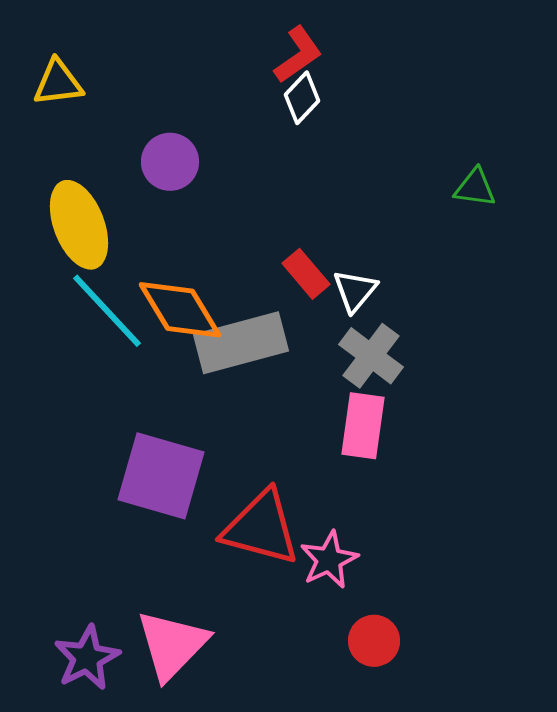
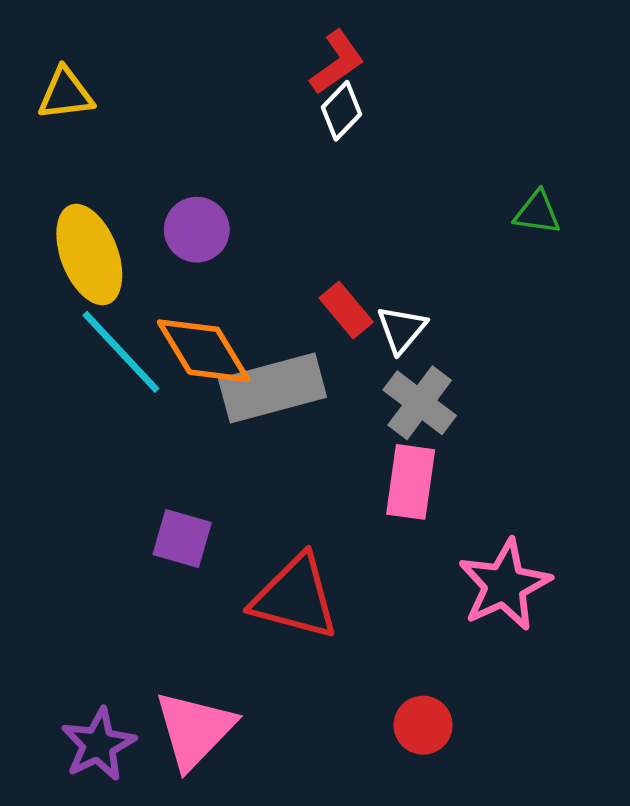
purple circle: (170, 162) -> (197, 230), moved
purple square: (161, 476) -> (182, 538), size x0.6
pink star: (329, 560) -> (504, 585), moved, size x1.4

